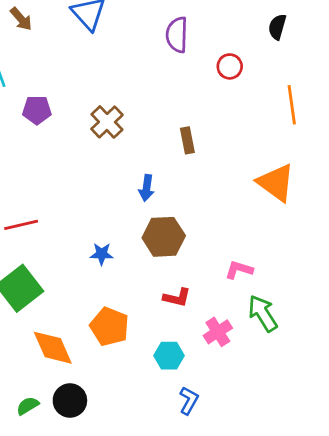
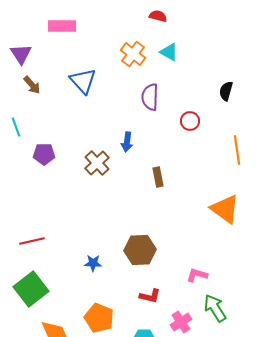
blue arrow: (147, 188) -> (127, 142), moved

